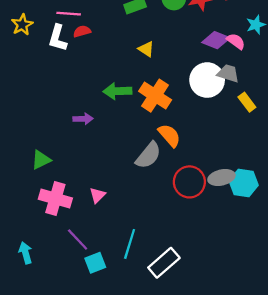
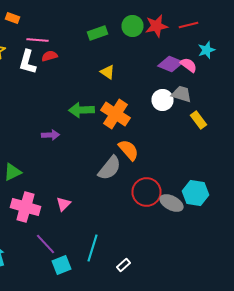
white circle: (207, 80) -> (162, 100), size x0.7
gray ellipse: (221, 177) -> (172, 203), moved, turned 40
white rectangle: (164, 263) -> (124, 265), size x0.5

